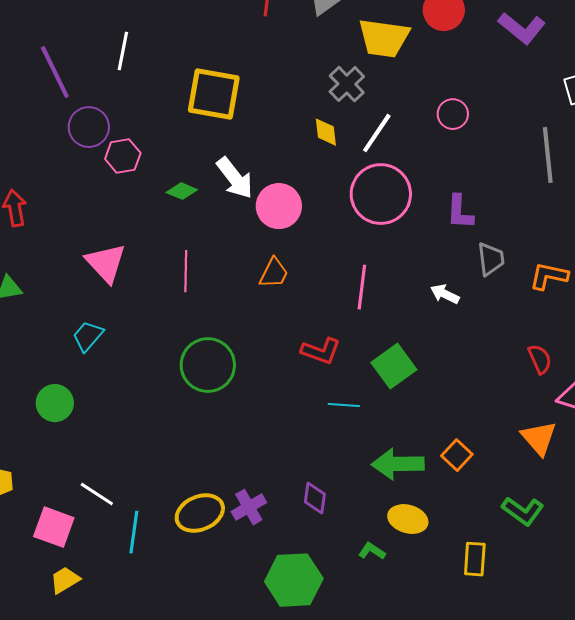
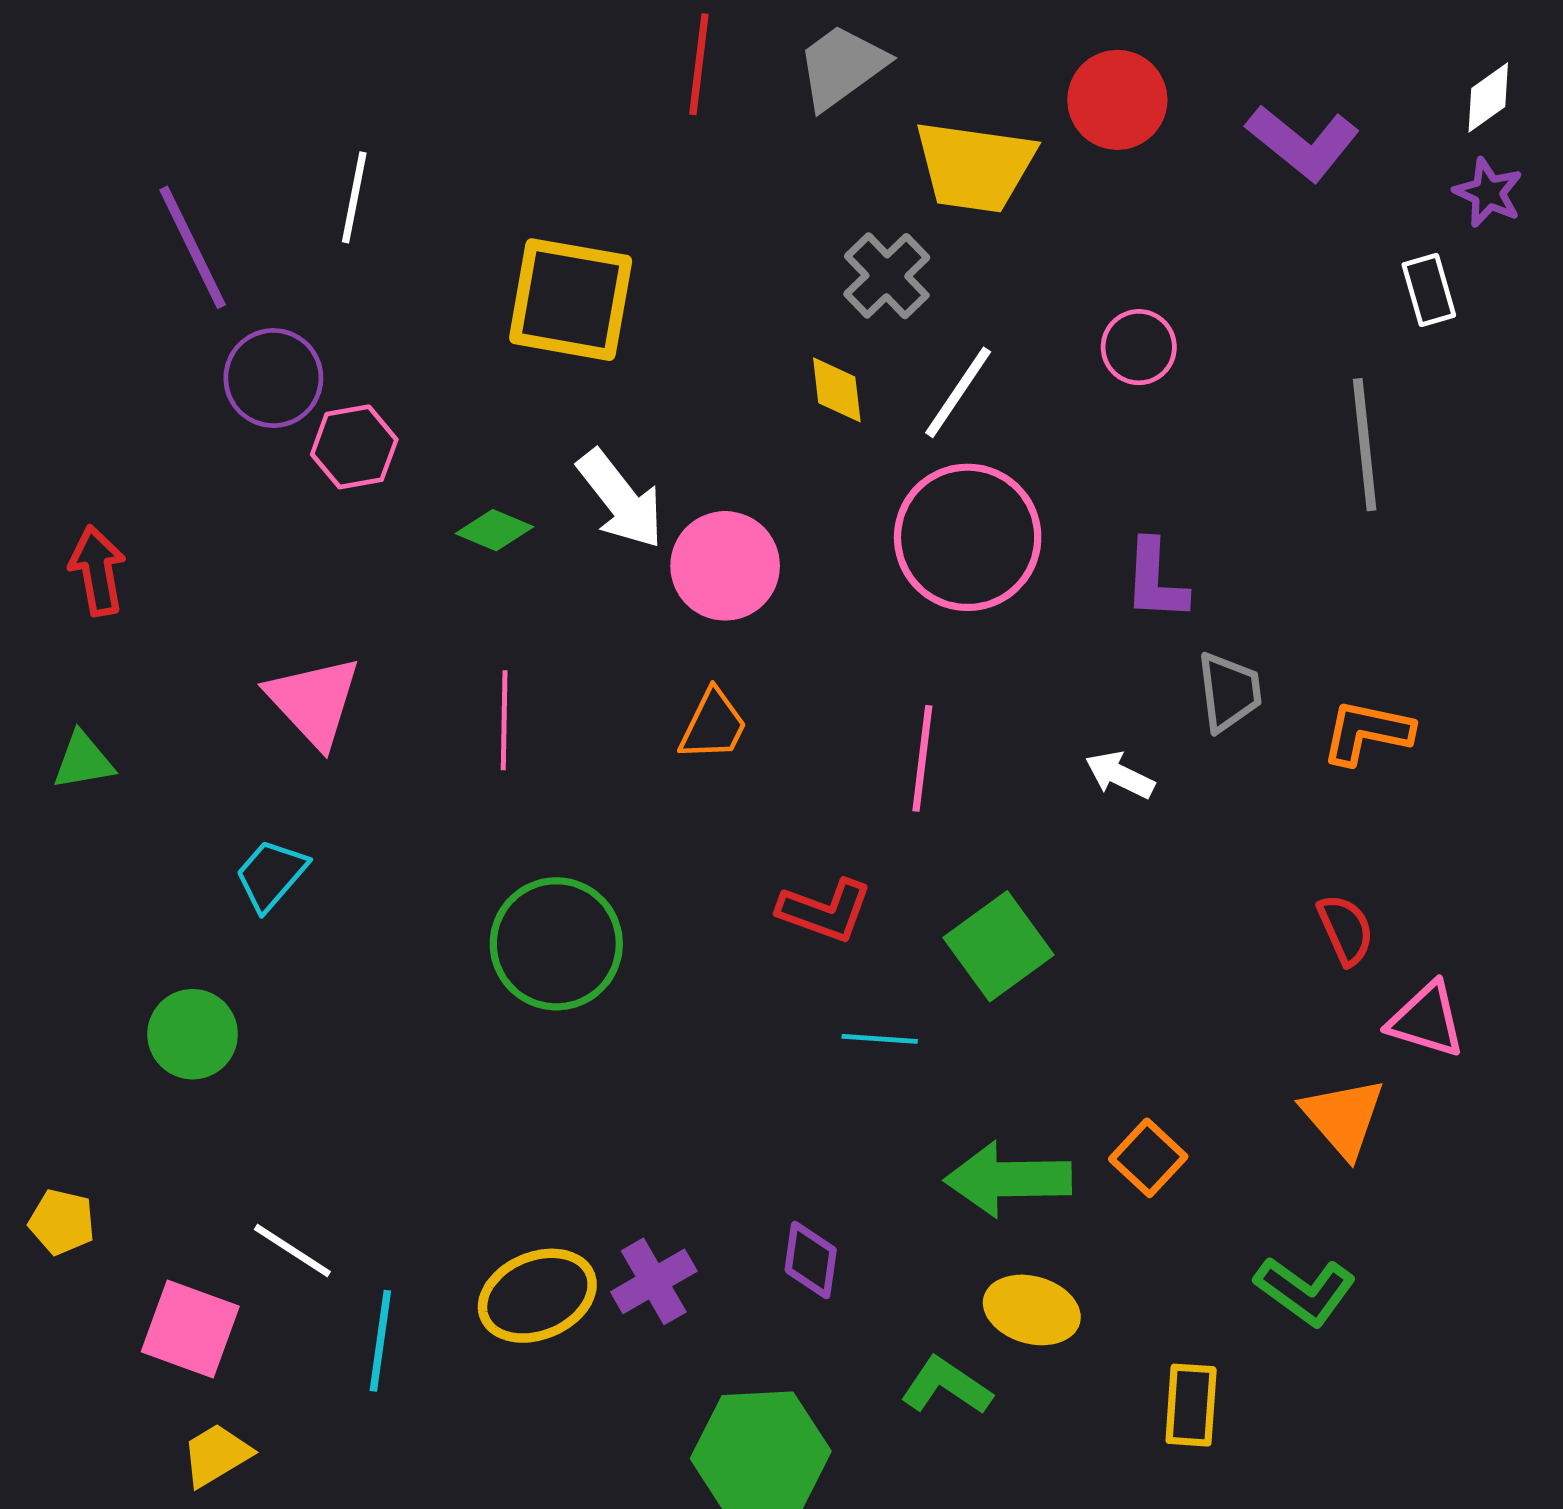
green L-shape: (372, 551) -> (946, 1386), size x1.4

